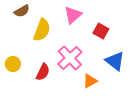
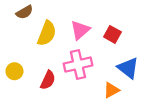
pink triangle: (73, 15) -> (80, 30), moved
pink cross: (70, 58) -> (78, 65), turned 30
orange triangle: (90, 81) -> (111, 90), moved

